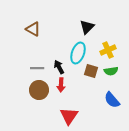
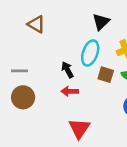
gray line: (37, 68) -> (19, 71), moved
red arrow: (61, 85) -> (70, 91), turned 88
brown circle: (39, 90) -> (23, 97), moved

